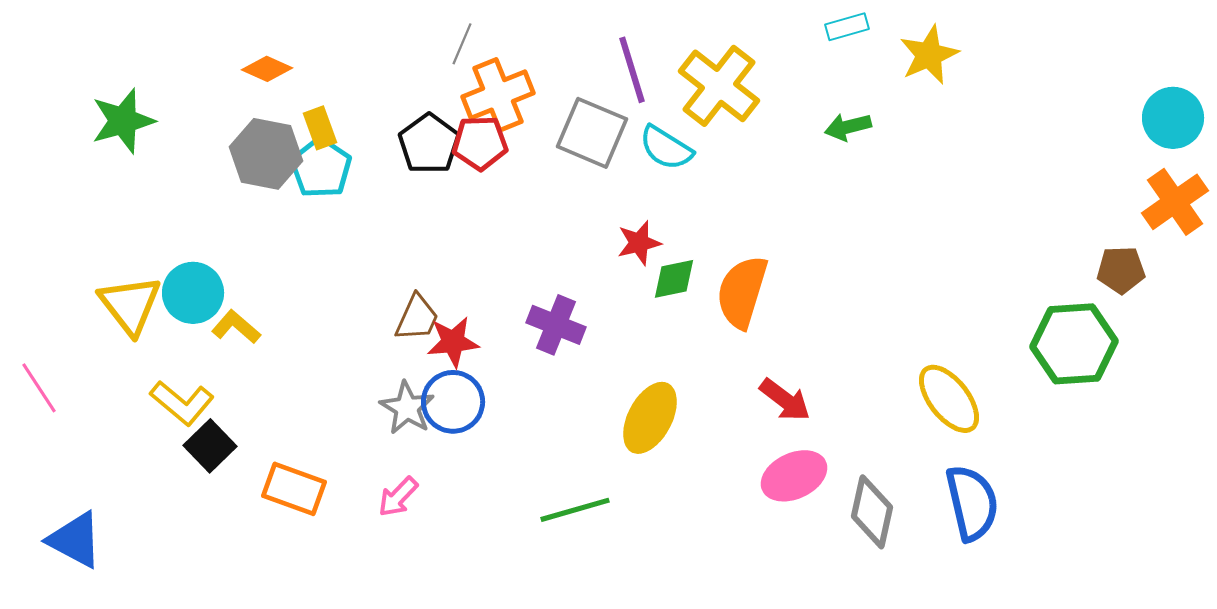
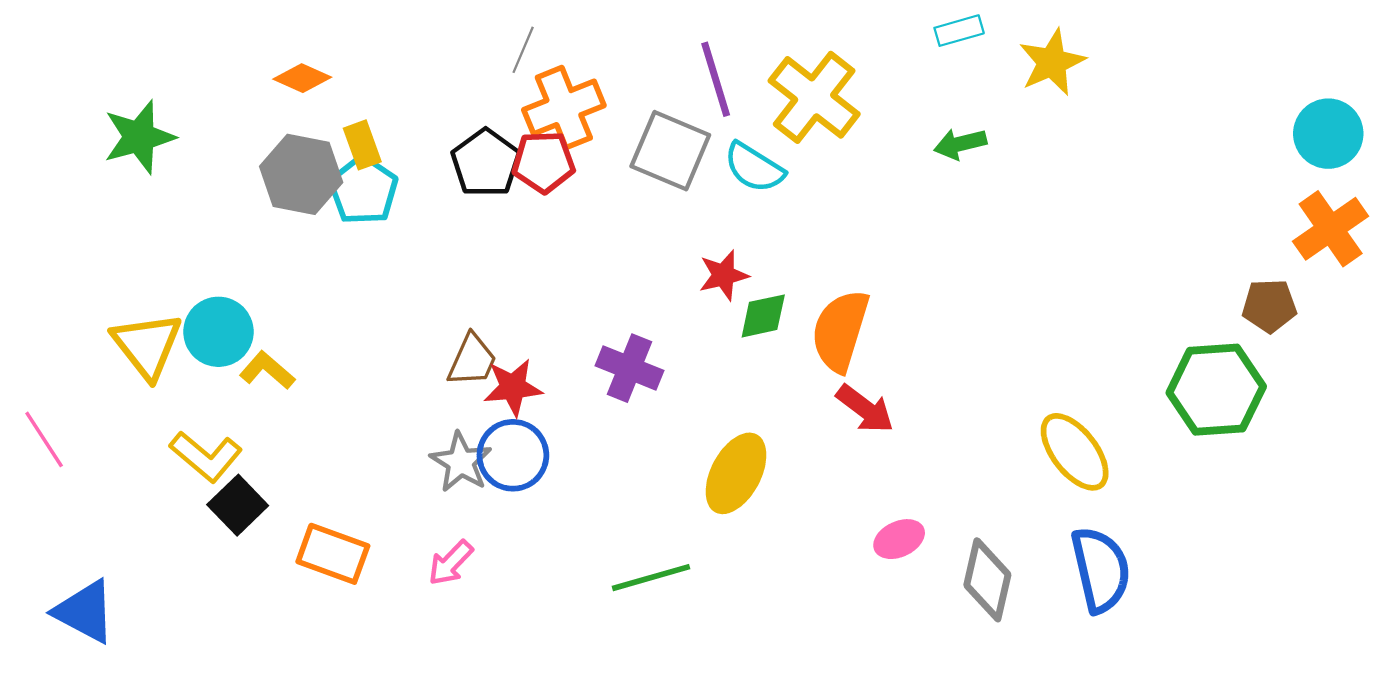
red arrow: (785, 400) -> (865, 409), moved
pink ellipse: (794, 476) -> (899, 539), size x0.7

